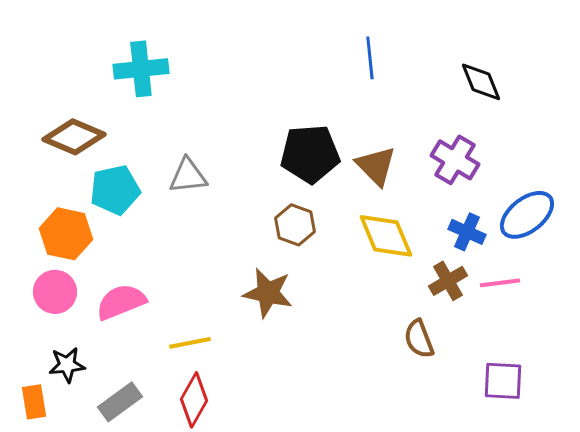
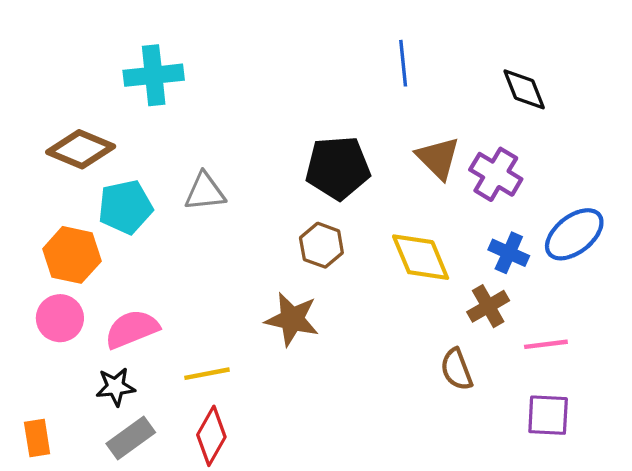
brown triangle: (376, 166) -> (438, 158), moved
pink line: (500, 283) -> (546, 344), moved
black star: (67, 365) -> (116, 387), moved

